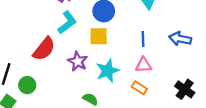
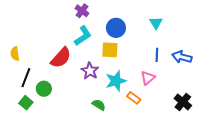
blue line: (143, 39) -> (157, 55), moved
pink triangle: (143, 65) -> (148, 78), turned -42
orange rectangle: (139, 88) -> (134, 98), moved

